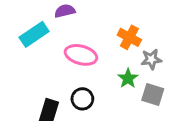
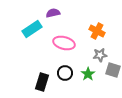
gray star: (151, 59) -> (100, 55), moved
green star: (128, 78) -> (88, 74), moved

